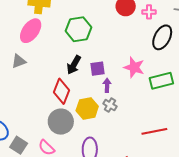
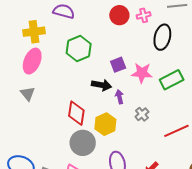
gray triangle: (19, 61) -> (28, 94), turned -35
black arrow: (74, 65) -> (101, 85), moved, turned -96
purple square: (98, 69) -> (118, 65), moved
gray cross: (110, 105) -> (142, 114), moved, turned 32

